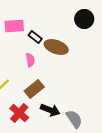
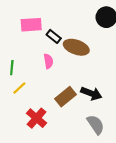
brown rectangle: (34, 89) -> (66, 97), moved
black arrow: (50, 110) -> (91, 93), moved

